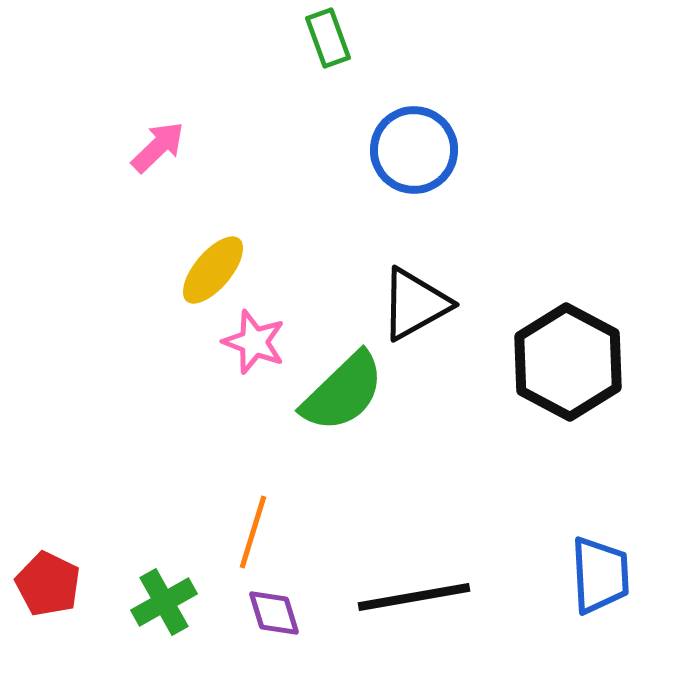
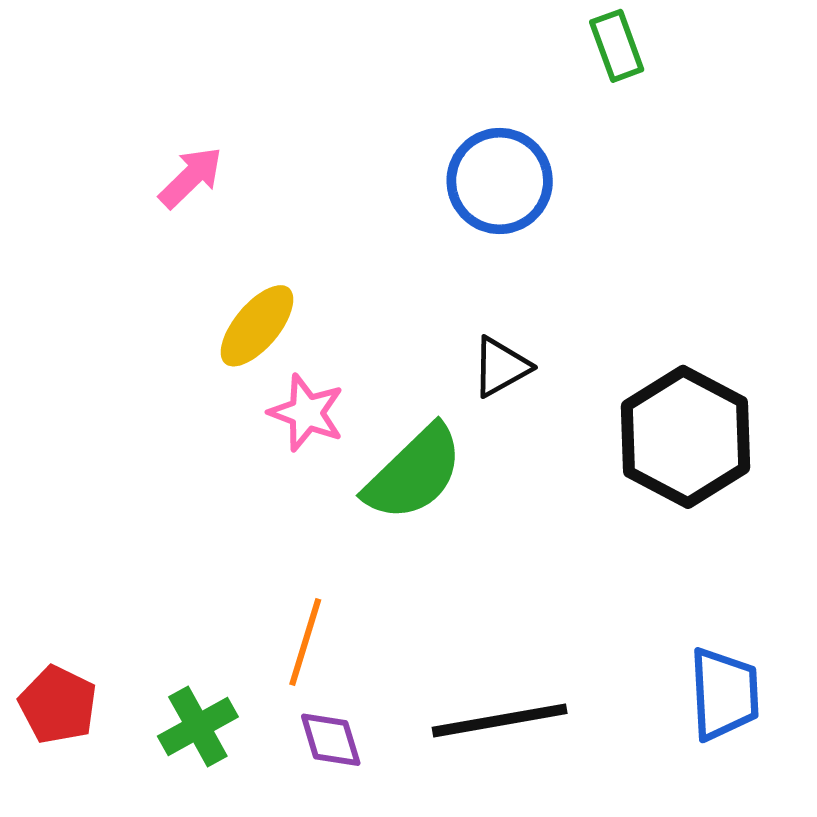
green rectangle: (328, 38) -> (617, 46), moved
black triangle: (415, 304) -> (501, 367), size x0.7

